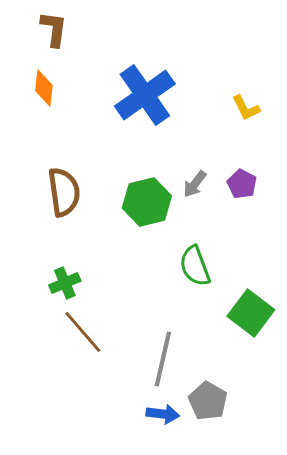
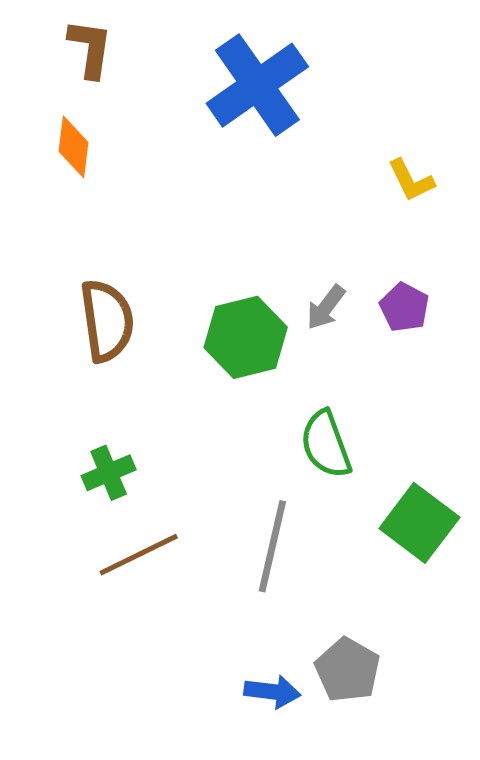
blue cross: (145, 95) -> (257, 85), moved
brown line: (83, 332) -> (139, 555), turned -75
gray line: (163, 359) -> (272, 546), moved

